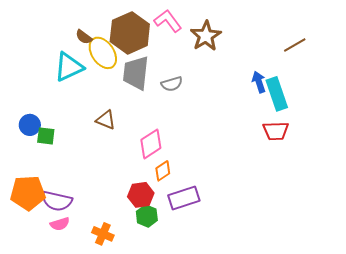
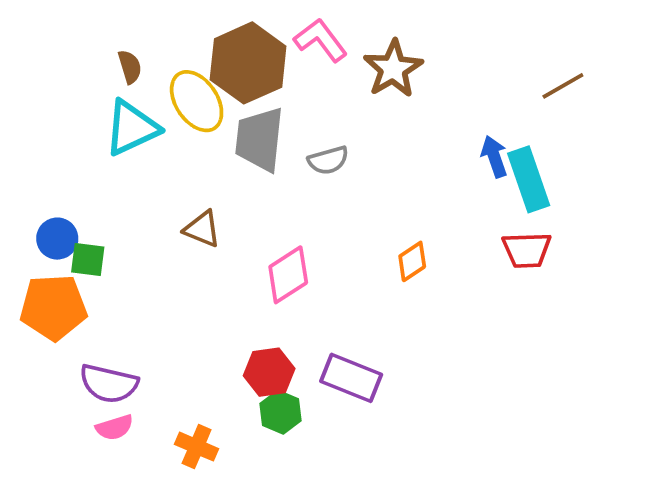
brown semicircle: (84, 37) -> (130, 67), moved, turned -144
orange diamond: (163, 171) -> (412, 261), moved
orange pentagon: (28, 193) -> (53, 307), moved
purple rectangle: (184, 198) -> (351, 378), turned 40

